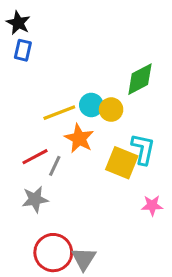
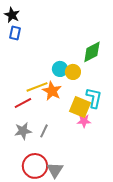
yellow line: (59, 113) -> (37, 87), moved
gray line: (55, 166) -> (44, 131), moved
pink star: (152, 205) -> (84, 121), moved

